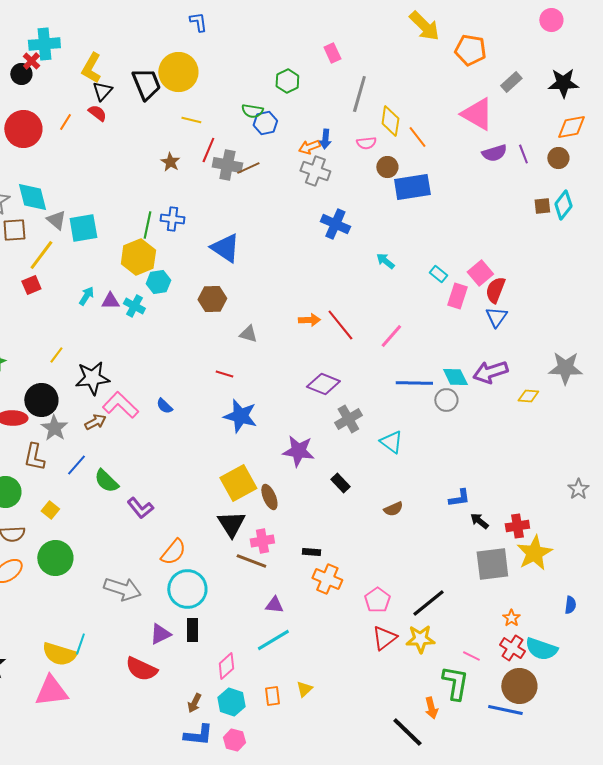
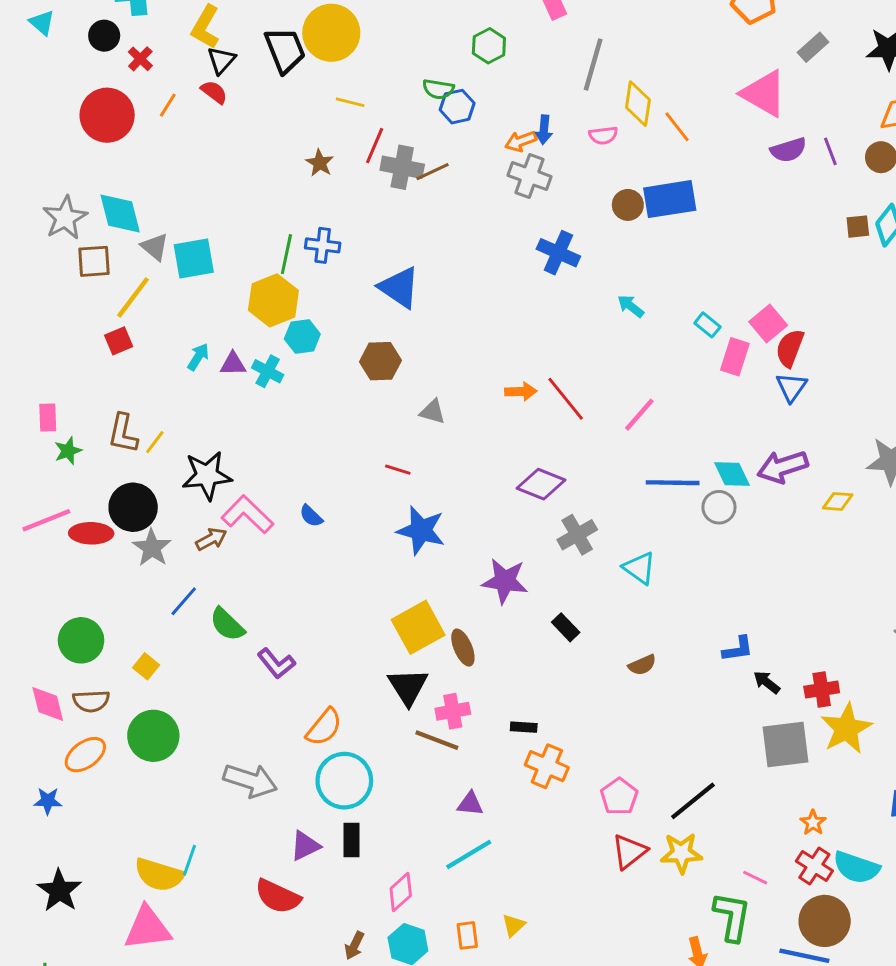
red cross: (31, 61) -> (140, 59), moved
brown circle: (387, 167) -> (628, 205), moved
brown L-shape: (34, 457) -> (123, 433), moved

